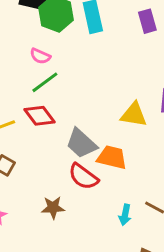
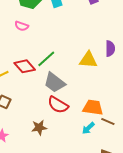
green line: (45, 82) -> (46, 59), moved
orange trapezoid: (112, 157) -> (93, 107), moved
cyan arrow: (125, 215) -> (88, 128), turned 40

